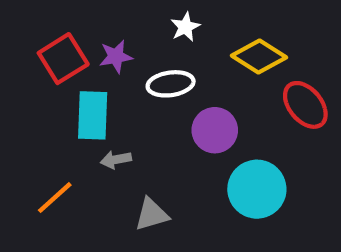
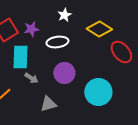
purple circle: (215, 130) -> (64, 73), moved
gray arrow: (116, 160) -> (31, 78), turned -136

